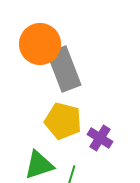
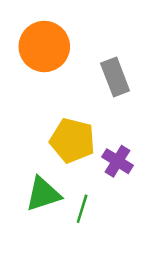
gray rectangle: (64, 69) -> (115, 77), moved, size x0.7

